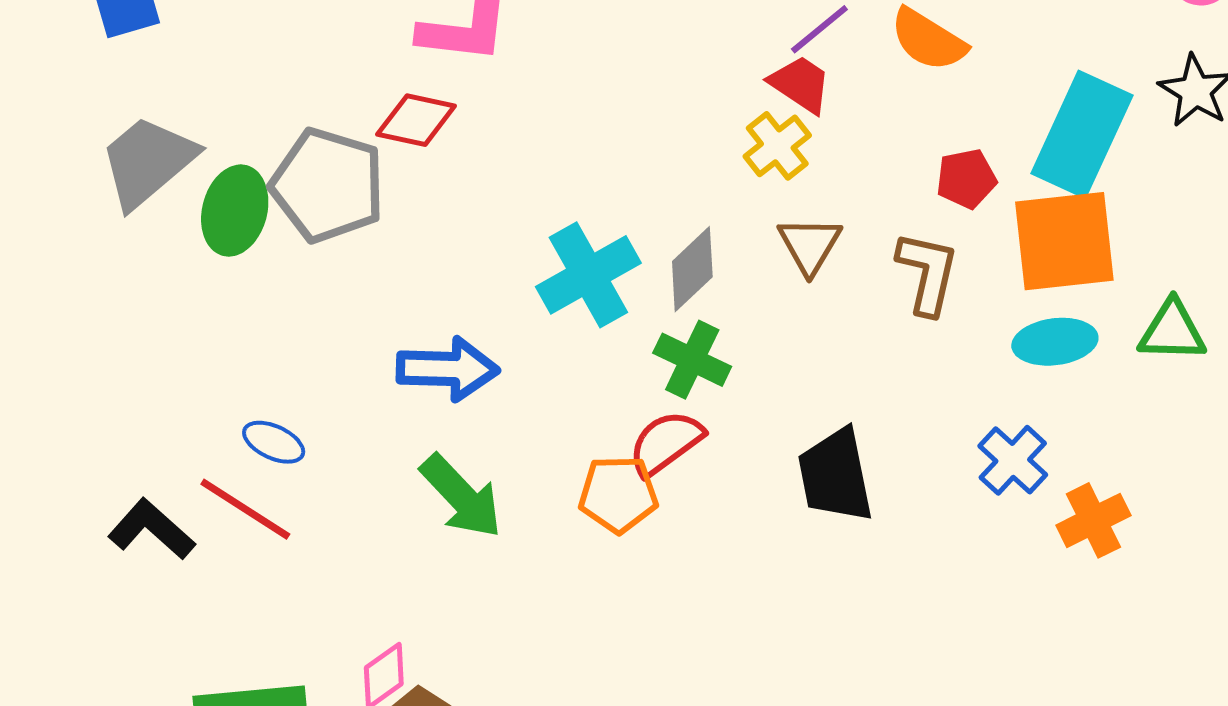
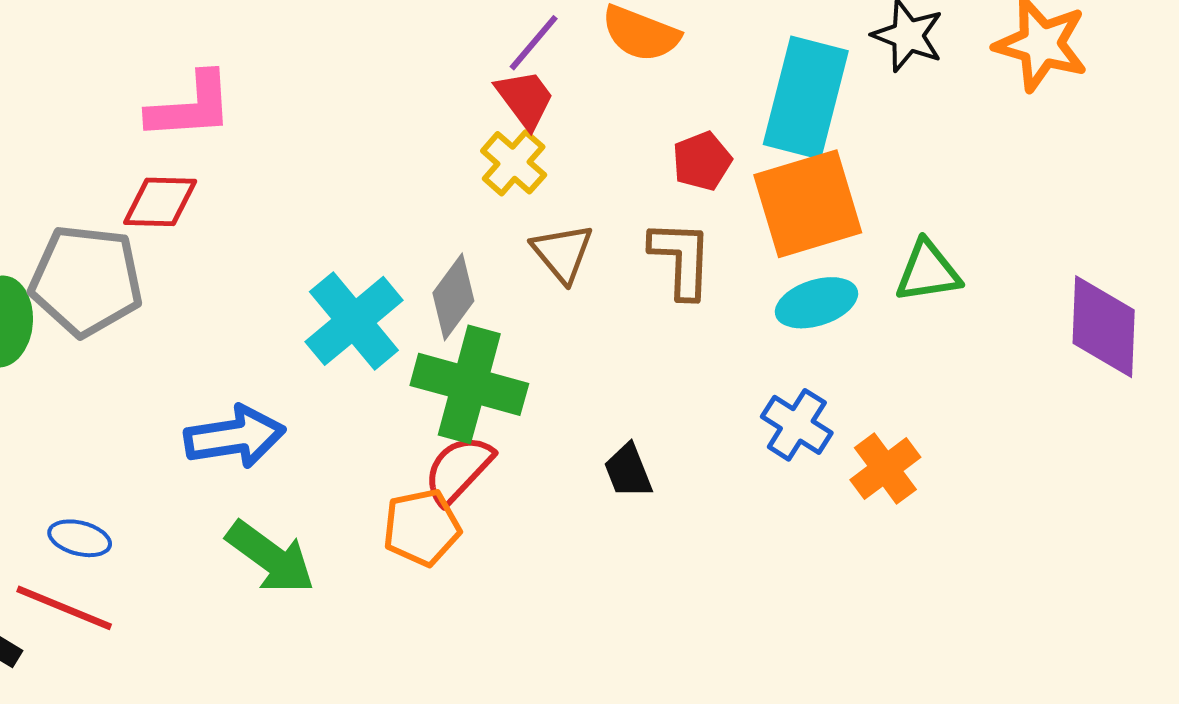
red trapezoid: (800, 84) -> (525, 99), turned 30
green cross: (692, 360) -> (469, 384), size x1.5
black trapezoid: (835, 476) -> (628, 471), size x0.6

